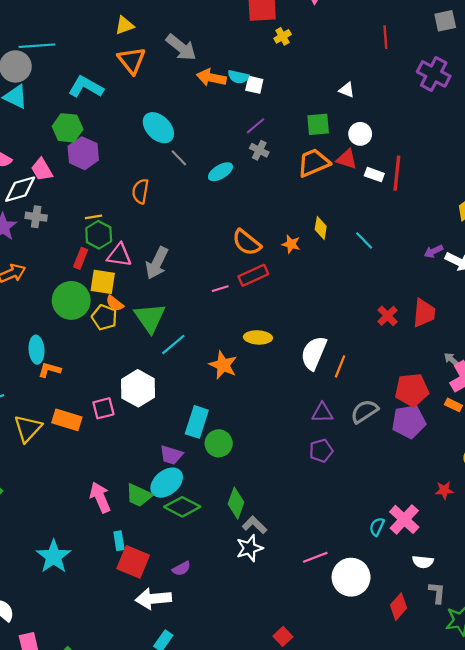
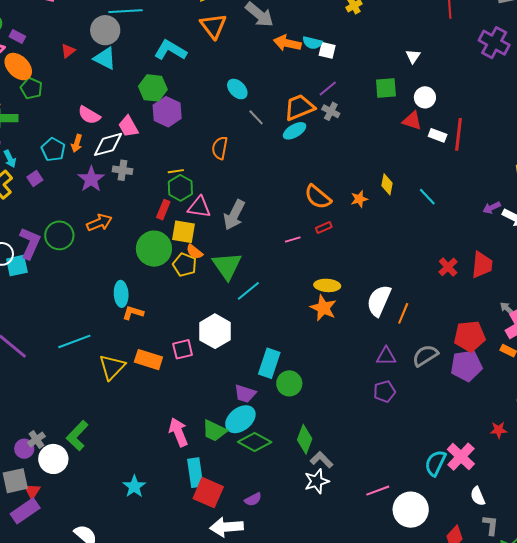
white triangle: (347, 90) -> (413, 56), turned 42
cyan ellipse: (158, 128) -> (237, 89), size x0.7
orange trapezoid: (314, 163) -> (299, 107), moved
orange star: (291, 244) -> (359, 199), turned -30
red rectangle: (253, 275) -> (324, 228), size x0.6
orange star: (223, 365) -> (323, 308), moved
cyan semicircle: (377, 527) -> (435, 463), size x1.5
cyan rectangle: (119, 541) -> (195, 473), size x1.6
cyan star: (54, 556) -> (134, 486), size x0.7
white semicircle: (423, 562) -> (478, 496), turned 60

